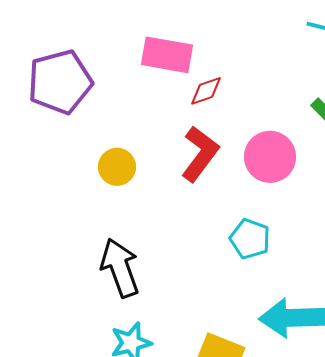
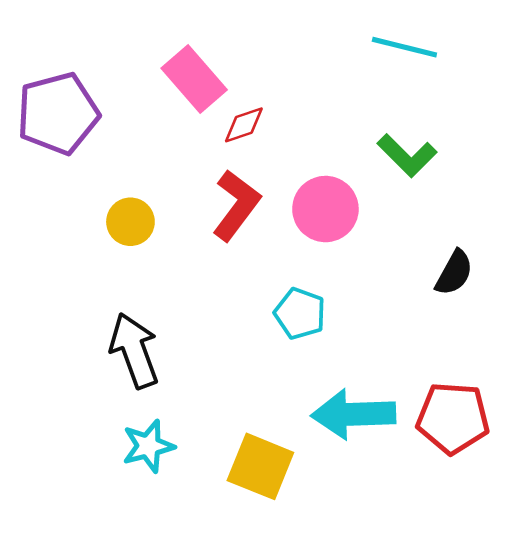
pink rectangle: (167, 55) -> (194, 79), turned 39

